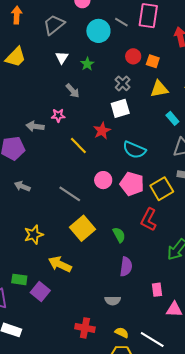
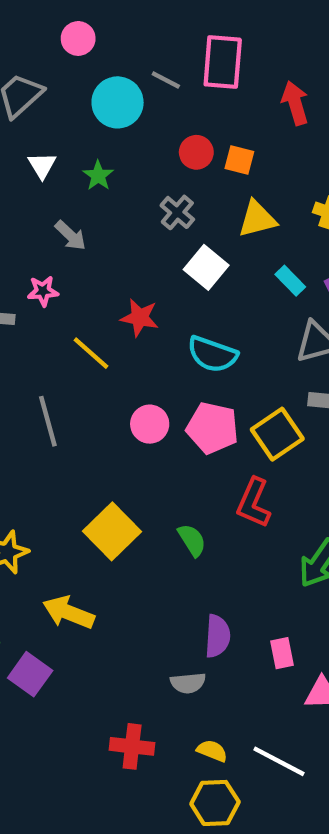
white square: (120, 108) -> (206, 267), moved, turned -30
red star: (102, 131) -> (140, 318), turned -30
gray line: (70, 194) -> (48, 421), moved, turned 45
purple semicircle: (126, 267) -> (217, 636), moved

